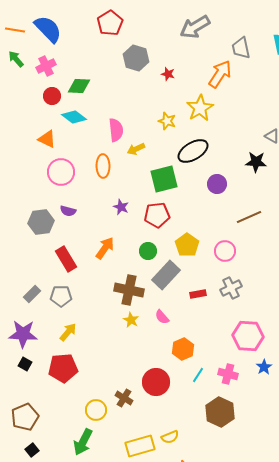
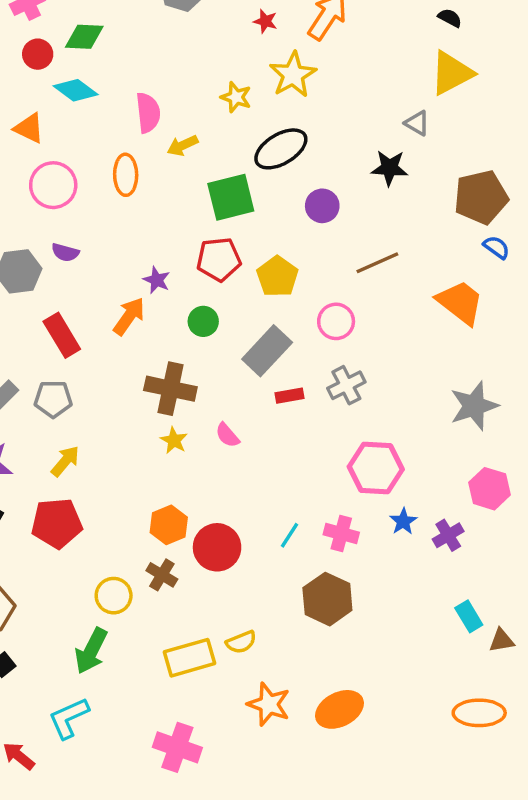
red star: (168, 74) -> (265, 21), moved
purple star: (121, 207) -> (157, 280), moved
yellow pentagon: (187, 245) -> (277, 277), moved
gray rectangle: (166, 275) -> (267, 351), moved
orange hexagon: (183, 349) -> (169, 525), moved

